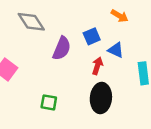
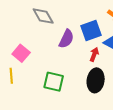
blue square: (92, 36) -> (91, 31), size x1.5
green square: (49, 102) -> (54, 82), size x1.5

